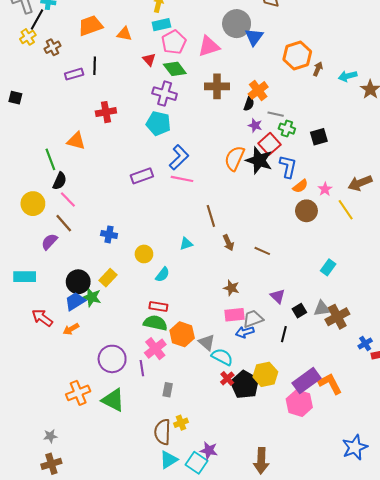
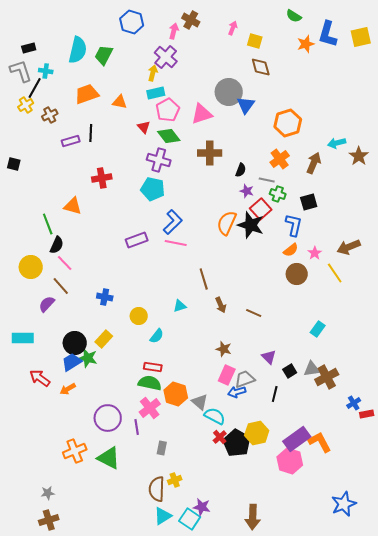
brown arrow: (318, 69) -> (314, 163), moved, size x1.5
orange cross: (258, 90) -> (280, 159), moved
blue L-shape: (288, 167) -> (294, 225), moved
pink rectangle: (234, 315) -> (227, 375), turned -60

